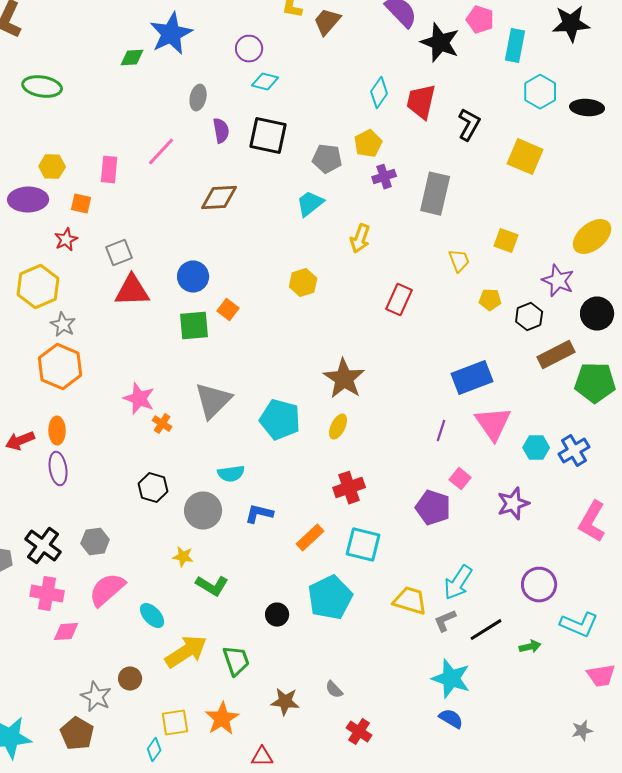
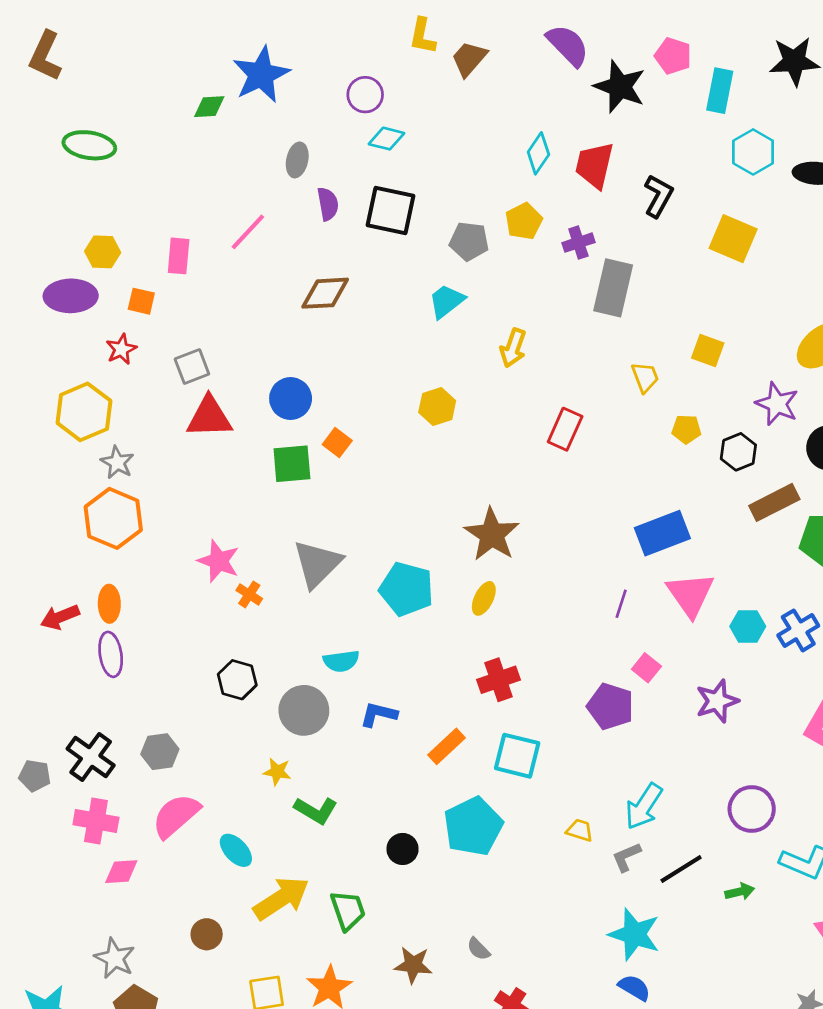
purple cross: (384, 177) -> (578, 243), moved
yellow trapezoid: (410, 601) -> (580, 830), size x0.6
gray star: (96, 697) -> (115, 958), moved

